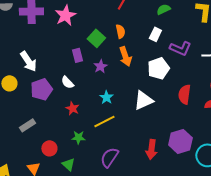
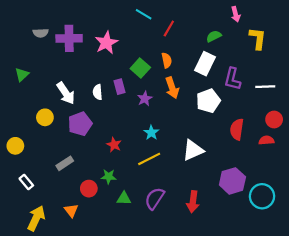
white rectangle: (155, 34) -> (205, 64), size x1.5
purple L-shape: (180, 48) -> (232, 79), turned 80
white semicircle: (67, 82) -> (98, 92), moved, turned 40
white triangle: (143, 100) -> (193, 150), moved
green star: (78, 137) -> (109, 177), moved
red arrow: (151, 149) -> (193, 202), moved
green triangle: (68, 164) -> (124, 198), moved, turned -40

